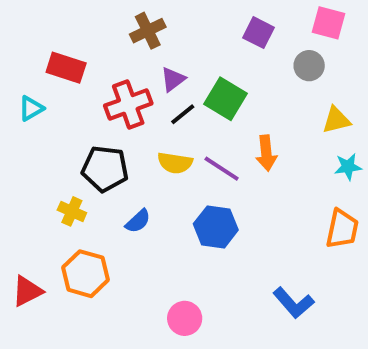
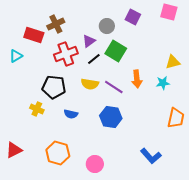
brown cross: (148, 31) -> (56, 24), moved
gray circle: (309, 66) -> (107, 26), moved
cyan star: (348, 167) -> (163, 83), moved
blue semicircle: (138, 221) -> (71, 114), turned 56
orange hexagon: (86, 274) -> (58, 153), moved

